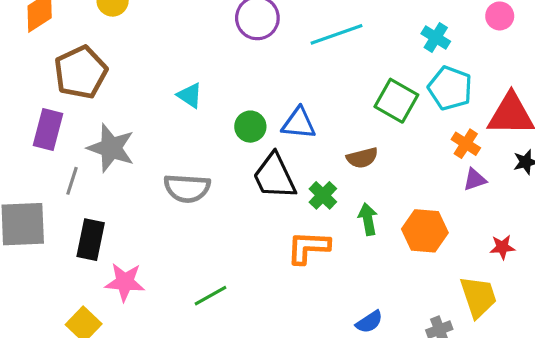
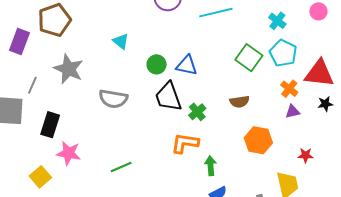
purple rectangle: (48, 129) -> (19, 41), moved
brown semicircle: (362, 158) -> (240, 102), moved
gray line: (72, 181) -> (32, 85), moved
green arrow: (368, 219) -> (211, 166), moved

